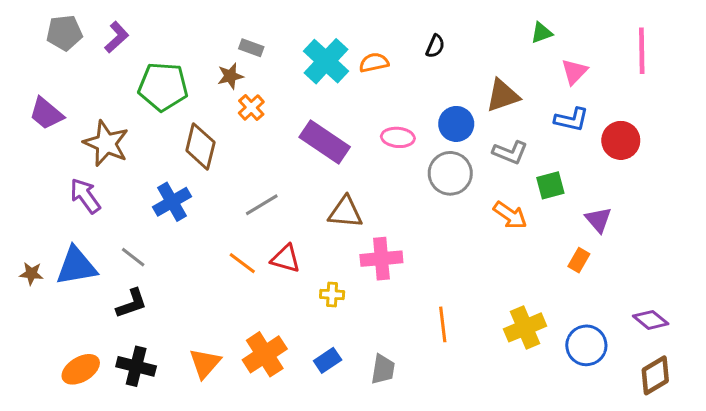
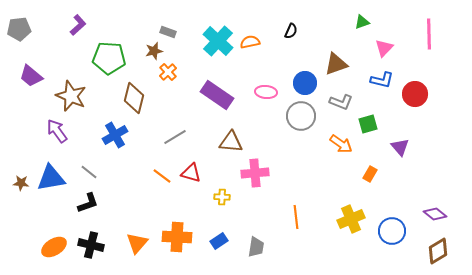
gray pentagon: (64, 33) -> (19, 29), moved
orange rectangle: (579, 260) -> (370, 174), moved
orange cross: (265, 354) -> (177, 237), turned 36

